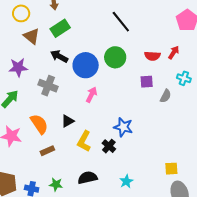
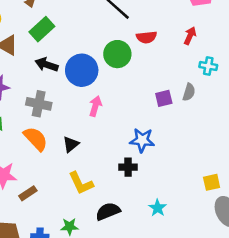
red semicircle: (152, 56) -> (147, 37), moved
purple square: (147, 82) -> (164, 98), moved
orange semicircle: (39, 124) -> (36, 139), moved
yellow L-shape: (84, 141) -> (81, 183), moved, turned -45
black cross: (109, 146) -> (128, 167), turned -32
brown rectangle: (47, 151) -> (28, 193), moved

